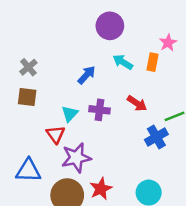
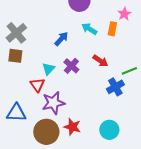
gray cross: (28, 67) -> (16, 33), size x1.5
purple cross: (100, 110) -> (71, 66), turned 35
red star: (101, 189) -> (72, 127), turned -30

